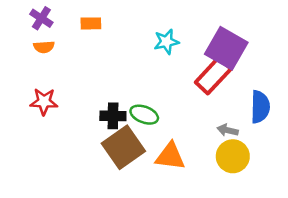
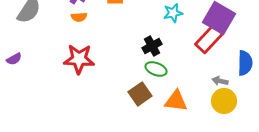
red star: (44, 102) -> (79, 59), size x1.4
black cross: (113, 116) -> (152, 46), moved, turned -30
brown square: (123, 147) -> (140, 94), size x0.7

